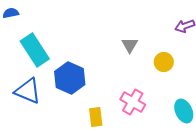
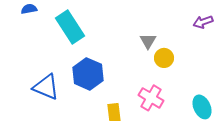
cyan rectangle: (35, 50) -> (70, 27), moved
yellow circle: (164, 62) -> (164, 58), moved

